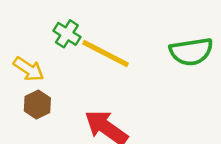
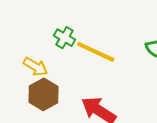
brown hexagon: (37, 104) -> (44, 94), size x1.4

